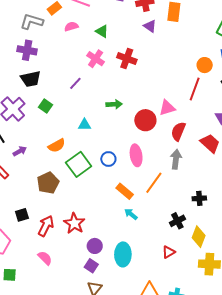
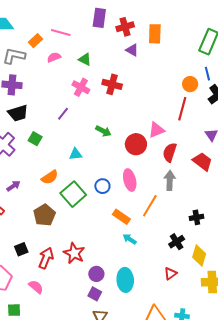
green arrow: (114, 104) -> (103, 131), turned 35
pink semicircle: (45, 258) -> (36, 287), moved

